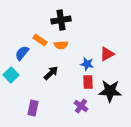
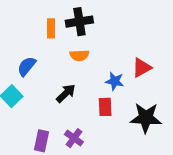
orange rectangle: (40, 40) -> (51, 28), moved, turned 56
red rectangle: (88, 82) -> (105, 107), moved
purple cross: (81, 106) -> (74, 138), moved

